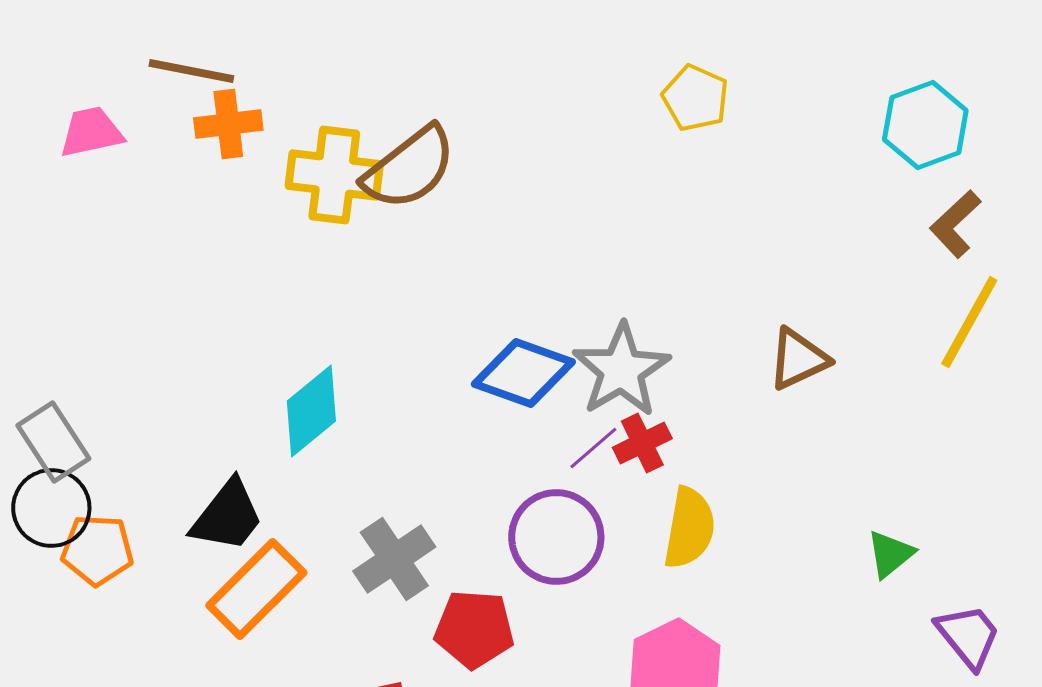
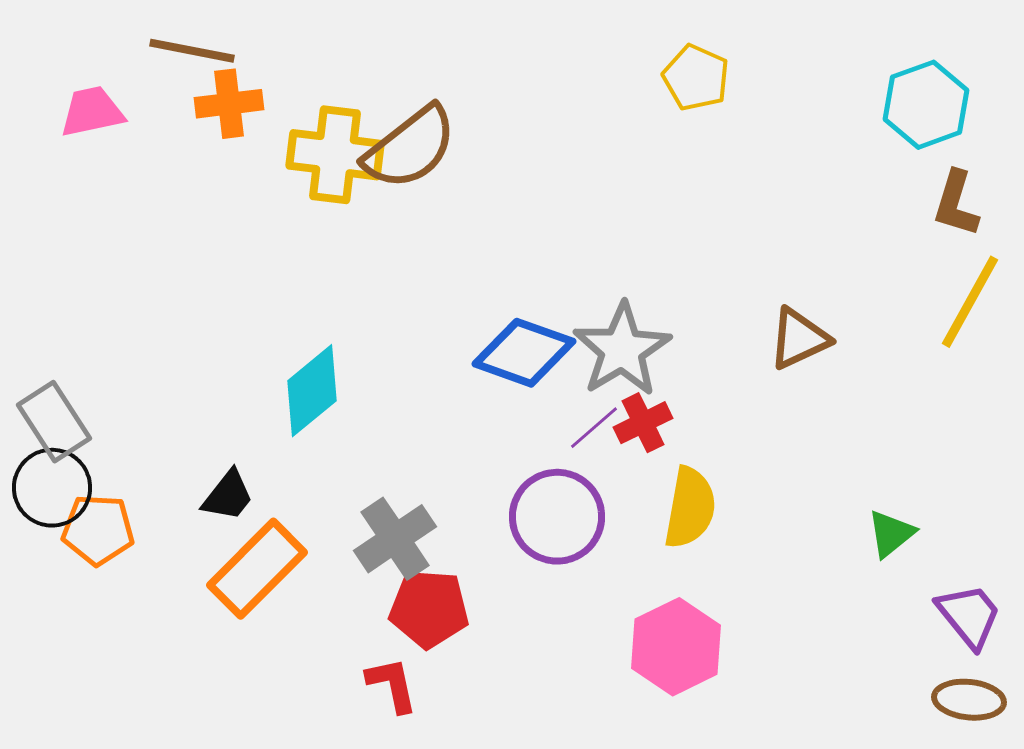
brown L-shape: (955, 224) -> (956, 204), turned -30
black trapezoid: (227, 516) -> (228, 496), size x0.7
red pentagon: (474, 629) -> (429, 609), moved

